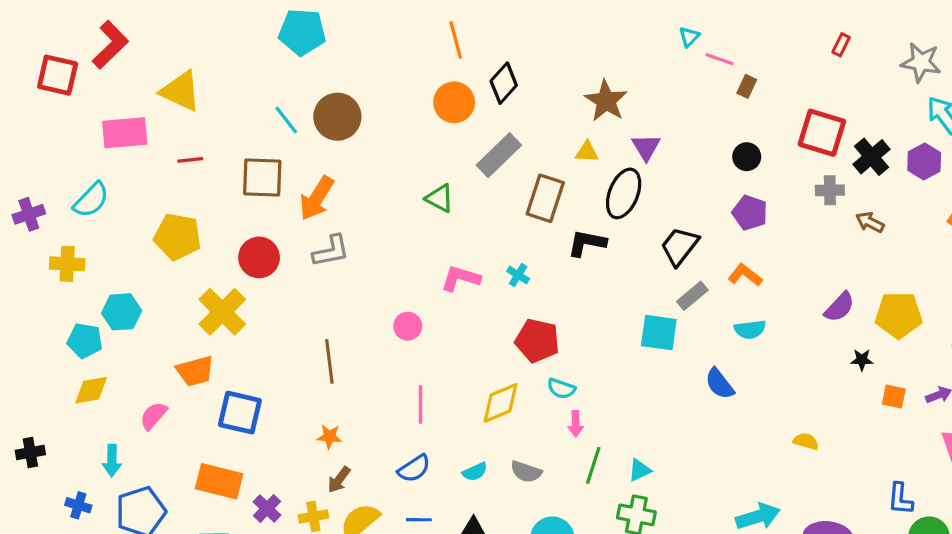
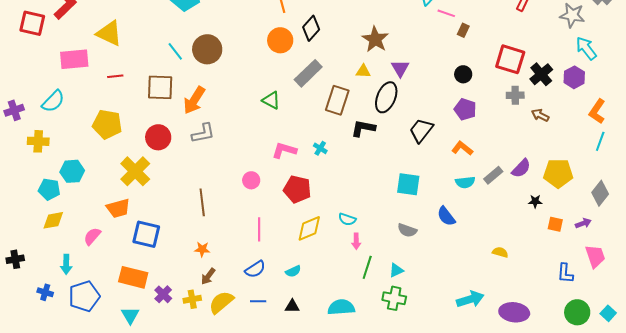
gray rectangle: (692, 296) -> (493, 175), moved
red pentagon: (537, 341) -> (297, 189), moved
gray semicircle: (526, 472) -> (407, 230), moved
blue L-shape: (900, 499) -> (565, 273), moved

